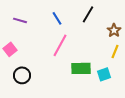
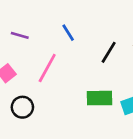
black line: (88, 14) -> (109, 52), moved
pink line: (60, 45) -> (47, 68), moved

